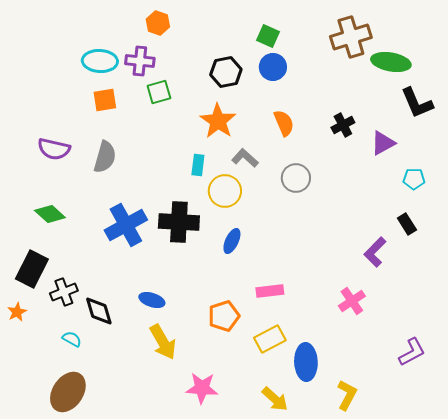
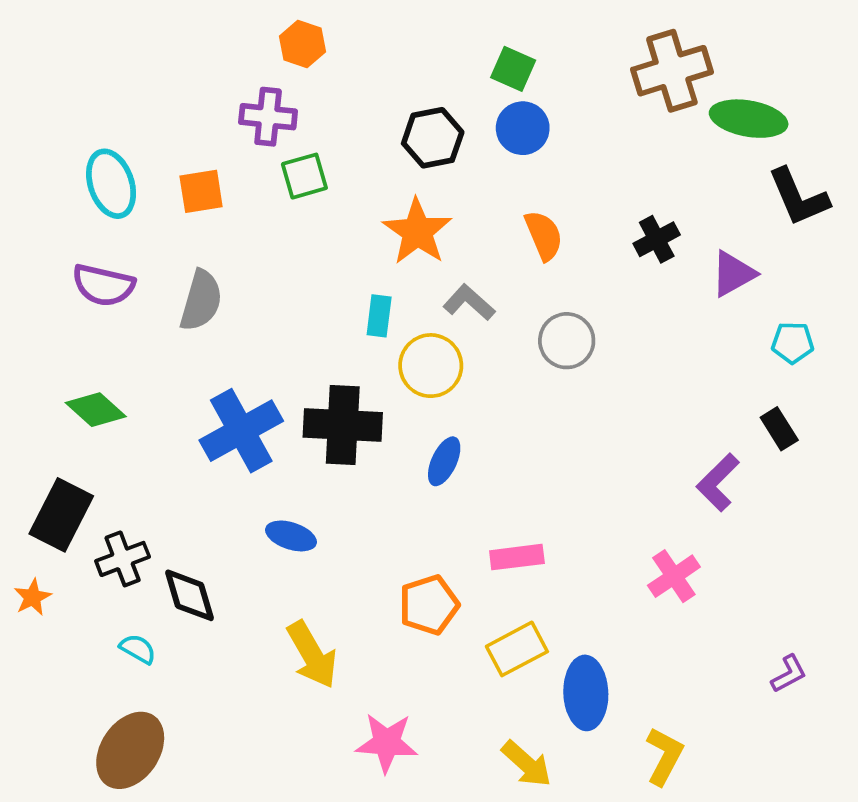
cyan ellipse: (100, 61) -> (111, 184), moved, turned 68
blue ellipse: (152, 300) -> (291, 536), moved
purple L-shape: (412, 352) -> (789, 674), size x0.7

